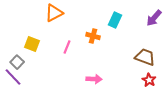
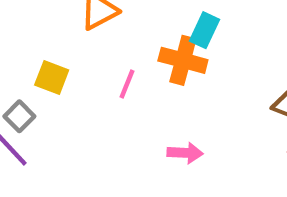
cyan rectangle: (115, 20) -> (204, 30), moved
orange cross: (93, 36) -> (183, 60), size x1.5

